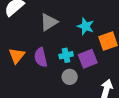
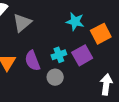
gray triangle: (49, 22) -> (22, 23), moved
gray circle: (70, 77) -> (55, 77), moved

